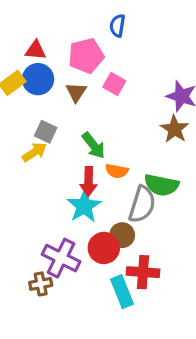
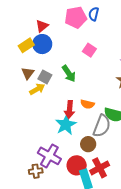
red triangle: (36, 50) -> (42, 26), turned -48
pink pentagon: (86, 56) -> (76, 17), moved
brown triangle: (76, 92) -> (28, 73), moved
green arrow: (94, 146) -> (69, 74), moved
red circle: (104, 248) -> (77, 165), moved
red cross: (143, 272) -> (100, 168), turned -36

